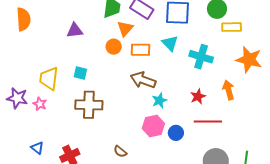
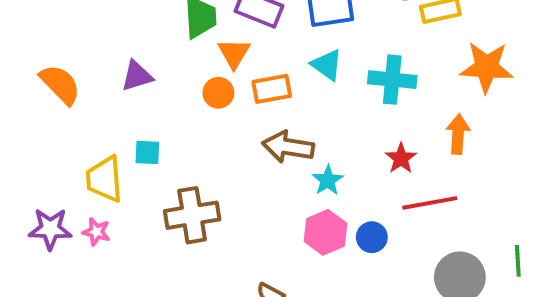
orange semicircle: (24, 19) -> (60, 84), moved, turned -30
cyan square: (80, 73) -> (147, 152), moved
orange arrow: (229, 90) -> (458, 134), turned 30

